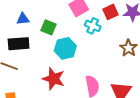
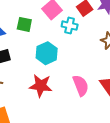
green square: (49, 27) -> (24, 24), moved

